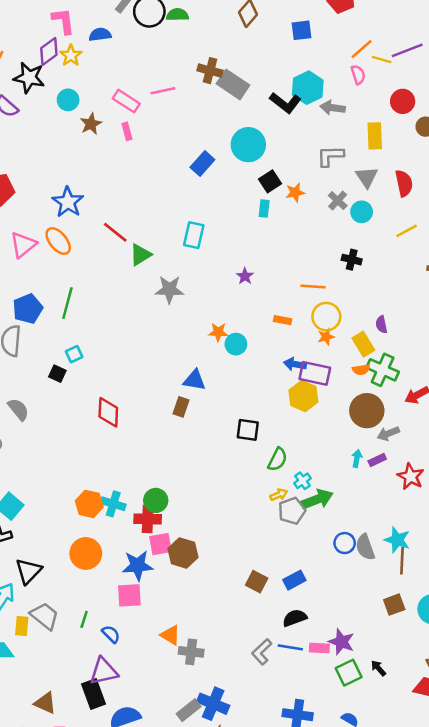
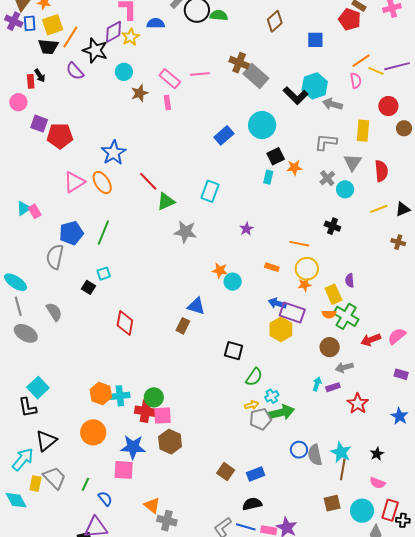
brown circle: (367, 411) -> (330, 347), size x0.7
cyan cross: (113, 504) -> (120, 396), turned -30
pink square: (160, 544) -> (162, 416), moved

